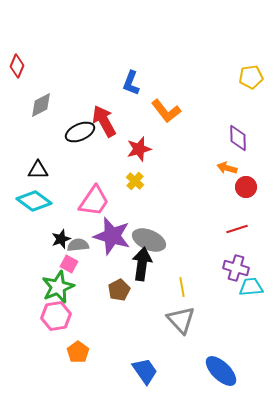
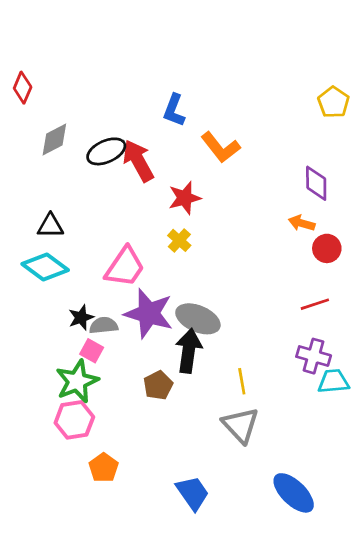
yellow pentagon: (251, 77) -> (333, 102), turned -30
black ellipse: (80, 132) -> (106, 151), moved

